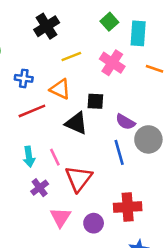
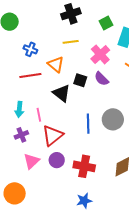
black cross: (47, 26) -> (71, 14), moved
purple semicircle: (125, 122) -> (101, 79), moved
purple circle: (94, 223) -> (57, 160), moved

